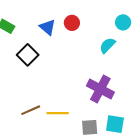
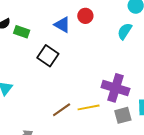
purple cross: (100, 89) -> (115, 88), moved

